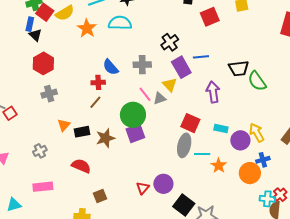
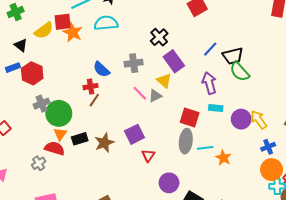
red square: (45, 12) -> (63, 22), moved, turned -36
yellow semicircle: (65, 13) -> (44, 30), moved
blue rectangle: (30, 24) -> (13, 68), moved, turned 64
blue line: (201, 57) -> (210, 49), moved, turned -35
green semicircle: (257, 81) -> (240, 72), moved
brown line: (95, 102) -> (94, 100), moved
green circle: (133, 115) -> (59, 113), moved
cyan rectangle: (221, 128) -> (216, 108), moved
purple circle: (240, 140) -> (241, 119), moved
red semicircle: (81, 166) -> (55, 148), moved
orange circle: (250, 173) -> (272, 170), moved
red triangle: (143, 188) -> (148, 155), moved

